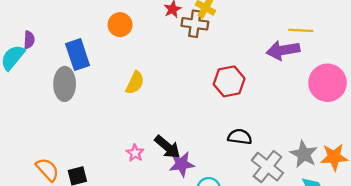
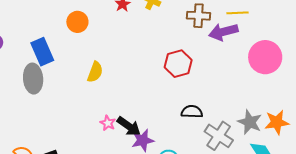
brown cross: (195, 24) -> (198, 16), moved
pink star: (135, 153) -> (108, 123), moved

